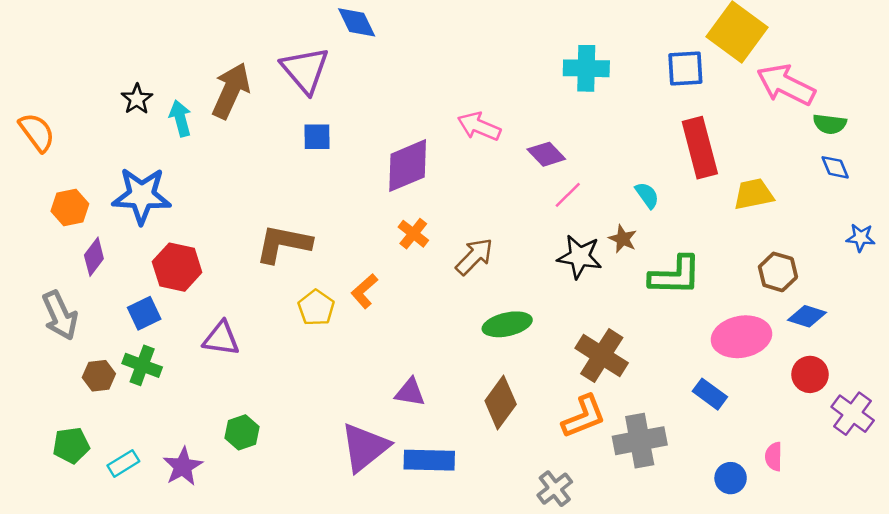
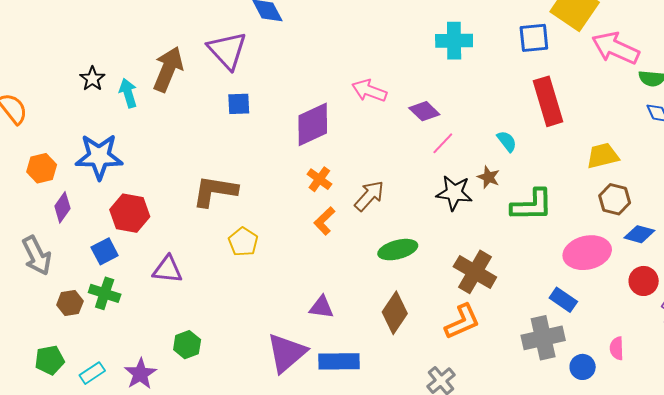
yellow trapezoid: (754, 194) -> (603, 156), moved
orange L-shape: (364, 291) -> (324, 221), moved
gray cross: (640, 441) -> (543, 338), moved

